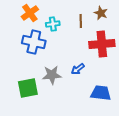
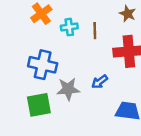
brown line: (81, 21) -> (95, 31), moved
blue cross: (34, 42) -> (43, 65), moved

